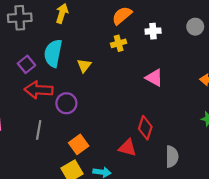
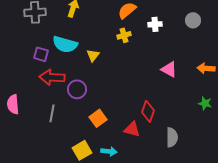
cyan semicircle: (53, 53) -> (65, 44), turned -85
purple square: (26, 64) -> (41, 54), turned -35
pink triangle: (154, 78) -> (169, 69), moved
orange square: (79, 144) -> (98, 118), moved

